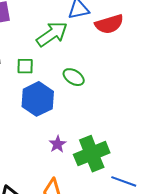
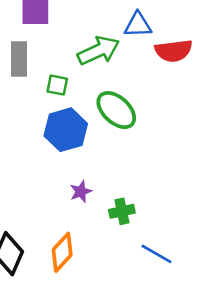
green ellipse: (74, 77) -> (116, 110), size x1.5
green cross: (92, 154) -> (122, 211), size x0.6

